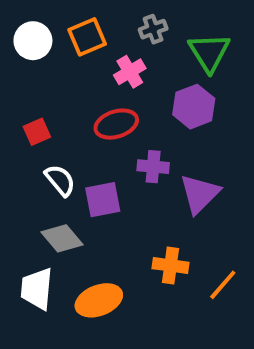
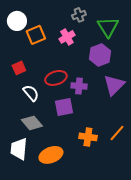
orange square: (87, 37) -> (36, 35), moved
red ellipse: (116, 124) -> (56, 78), moved
purple triangle: (200, 194) -> (114, 85), moved
purple square: (103, 200) -> (64, 107), moved
orange line: (223, 285) -> (117, 133), moved

